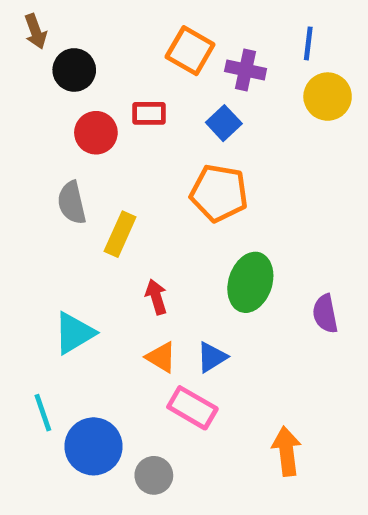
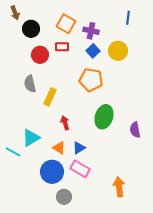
orange square: (190, 51) -> (66, 24), moved
purple cross: (246, 70) -> (91, 31), moved
yellow circle: (328, 97) -> (118, 51), moved
orange triangle: (161, 357) -> (59, 148), moved
blue triangle: (212, 357) -> (79, 148), moved
cyan line: (43, 413) -> (13, 152), moved, turned -42
blue circle: (94, 446) -> (52, 172), moved

